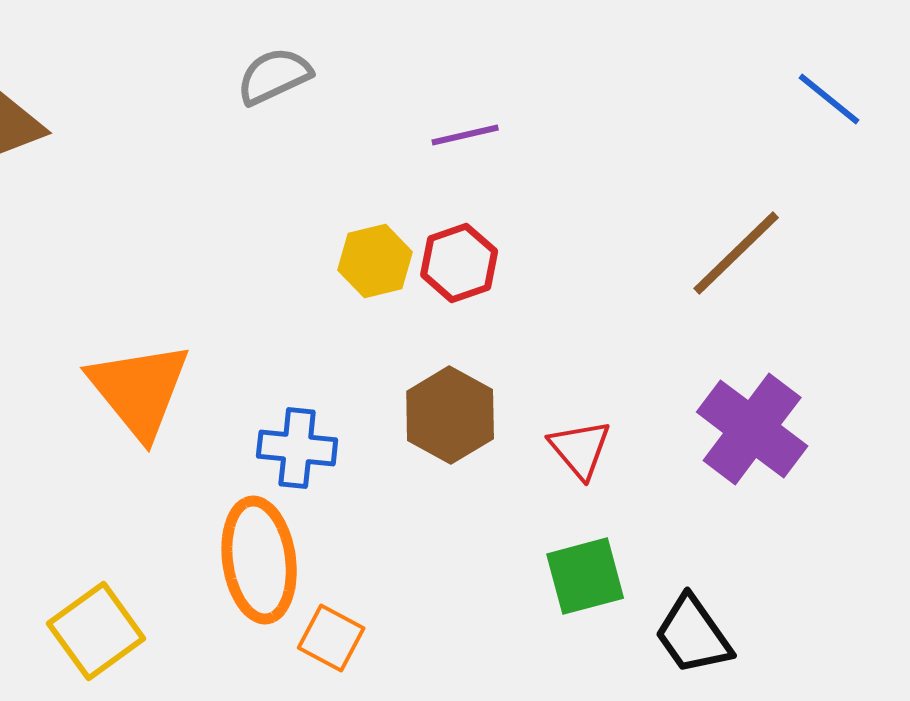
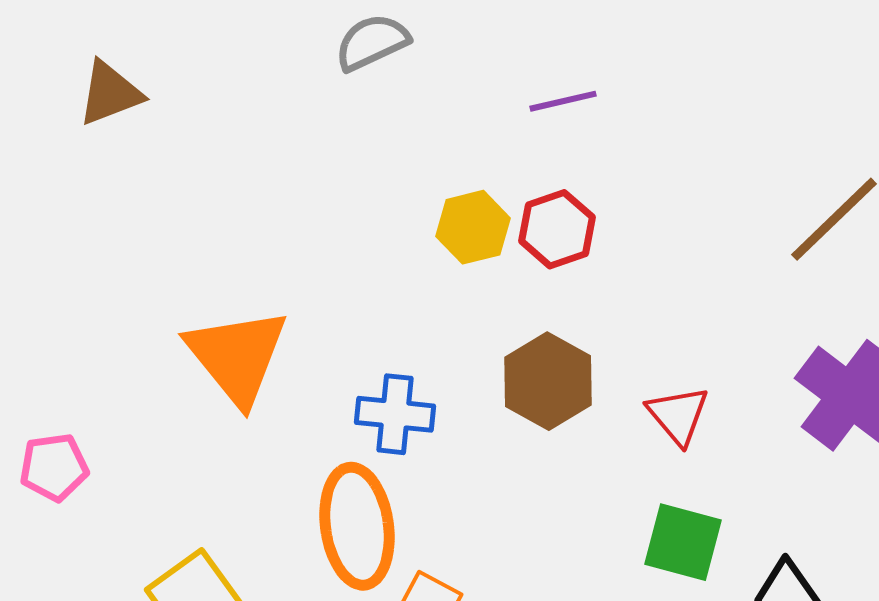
green square: (585, 576) -> (683, 542), turned 30

